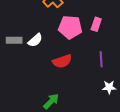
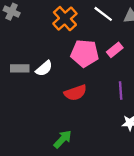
pink rectangle: (96, 24) -> (115, 50), turned 32

